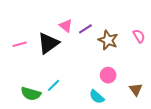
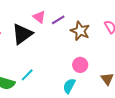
cyan semicircle: (97, 97) -> (69, 86), turned 77

